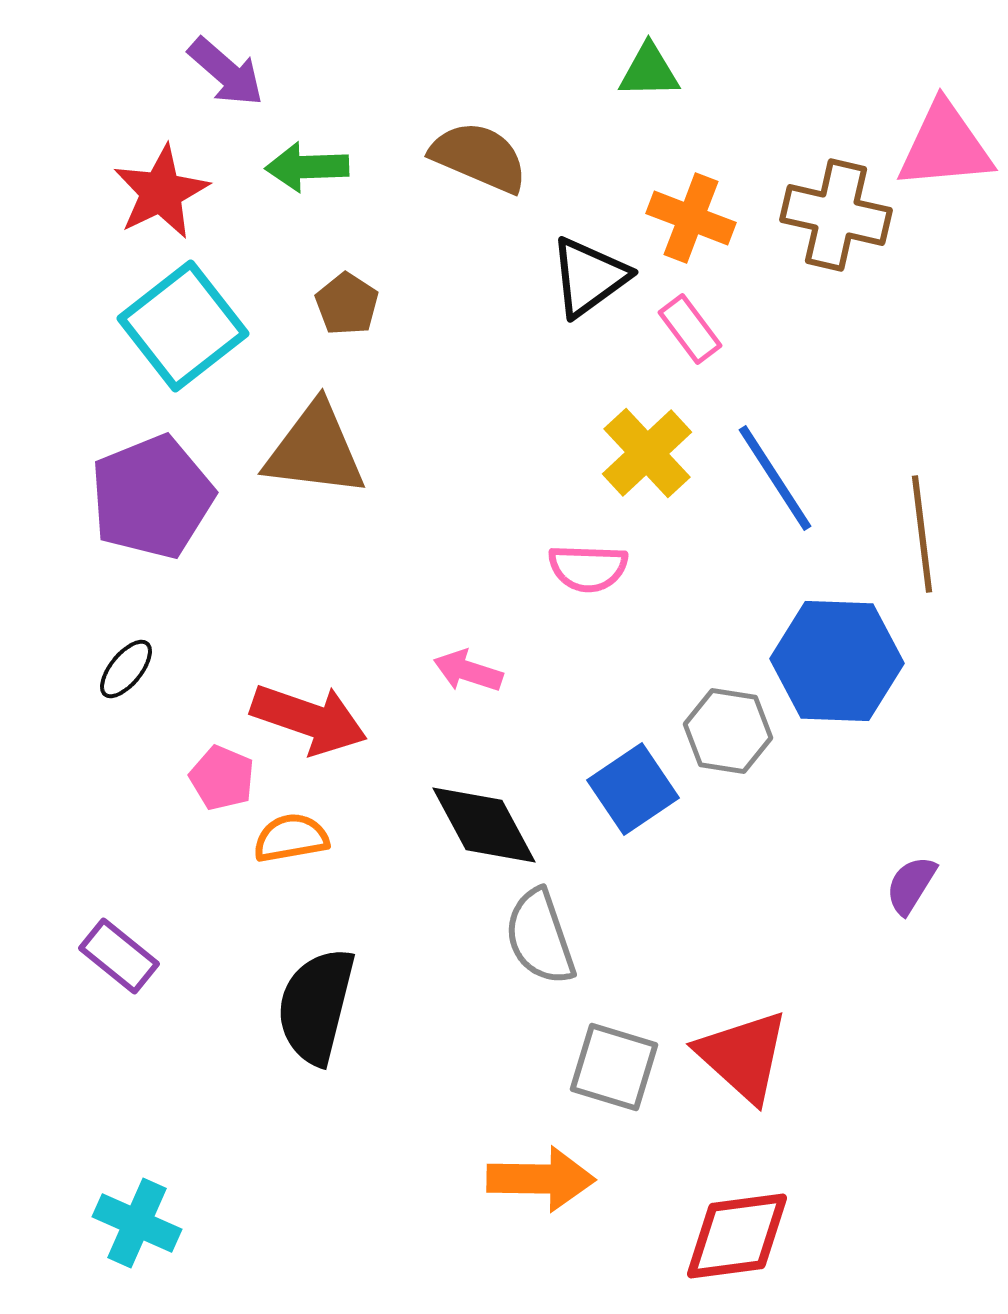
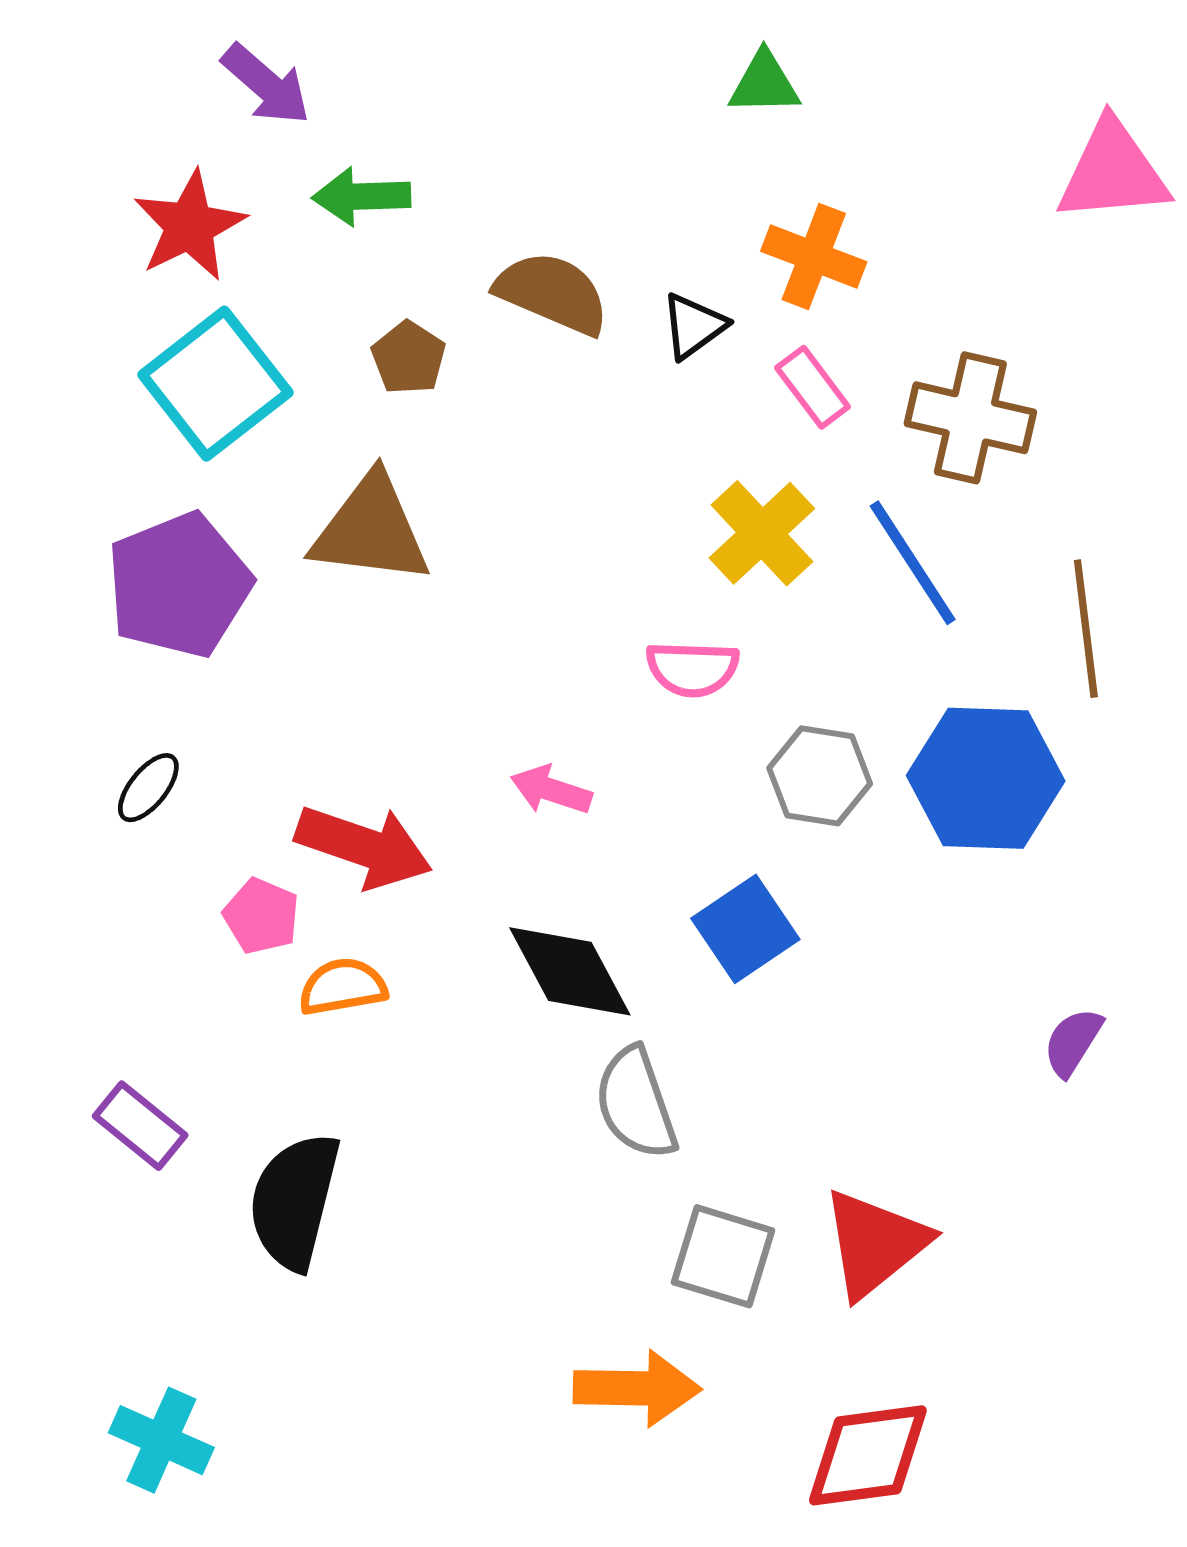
brown semicircle: (479, 157) -> (552, 293), moved
brown cross: (836, 215) -> (970, 418), moved
black triangle: (589, 277) -> (694, 326), size x0.7
gray hexagon: (728, 731) -> (820, 776), moved
black semicircle: (316, 1006) -> (294, 1201), moved
red triangle: (743, 1056) -> (875, 1243), turned 39

